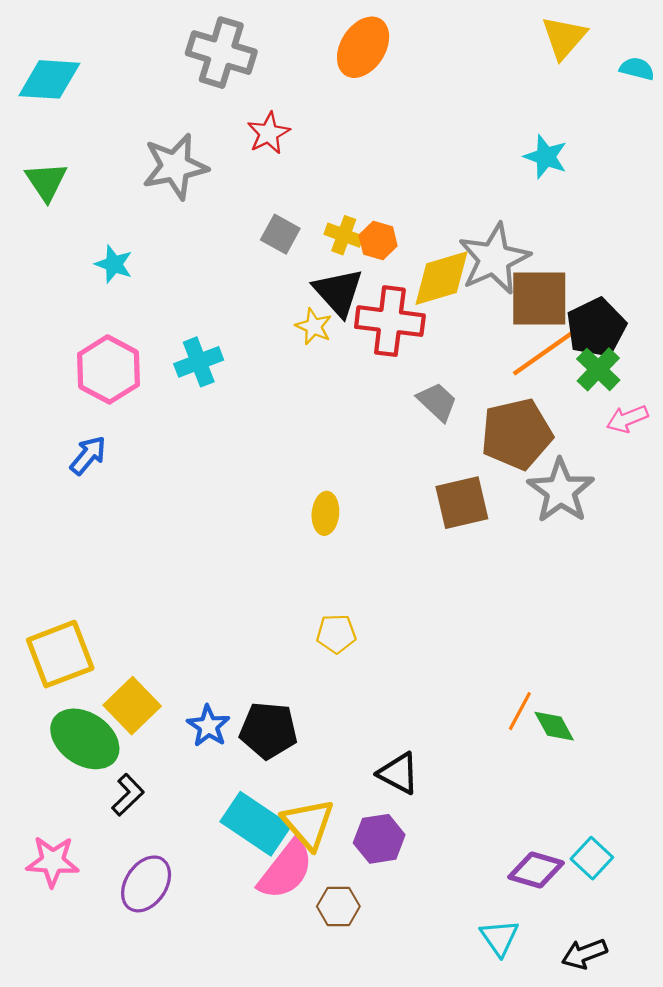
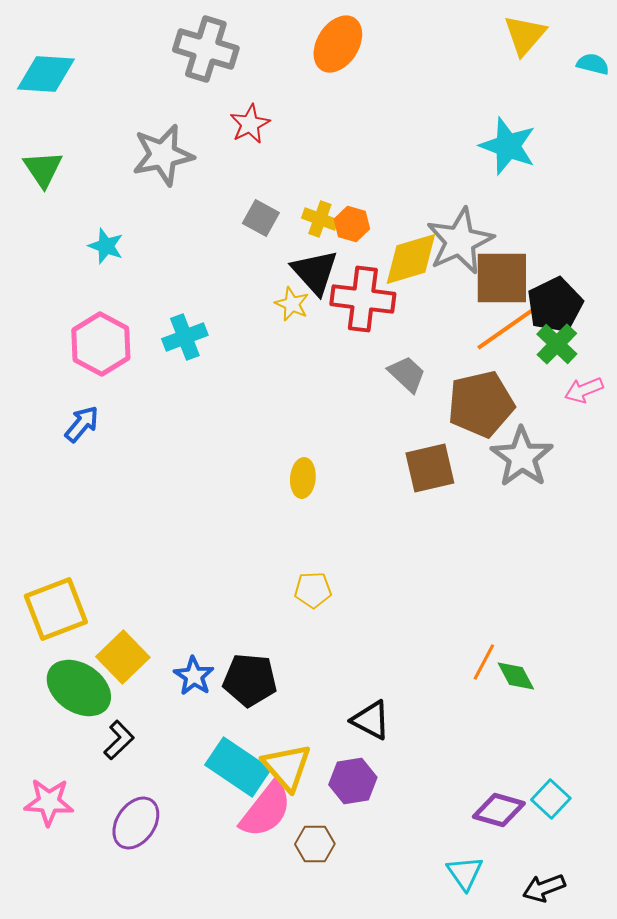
cyan star: (546, 157) -> (508, 146), size x1.4

